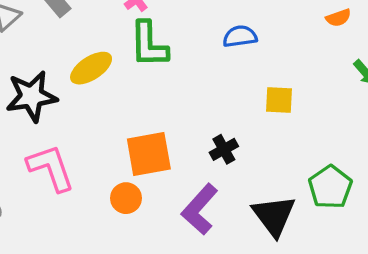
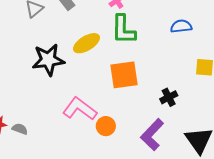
orange square: (149, 154) -> (124, 75), moved
pink L-shape: (51, 168) -> (80, 109), moved, turned -36

